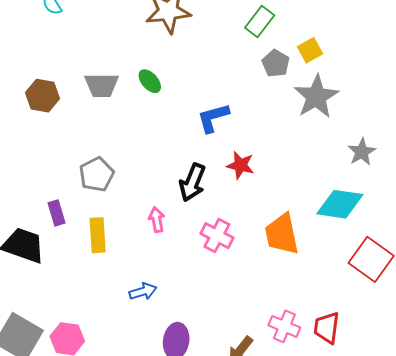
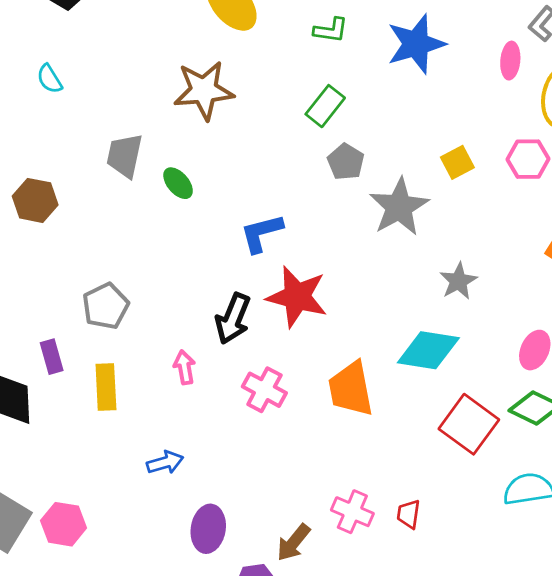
yellow square: (310, 50) -> (457, 162), moved
gray trapezoid: (102, 85) -> (125, 156), moved, turned 102
red star: (240, 165) -> (297, 297), size x1.6
red trapezoid: (327, 328) -> (409, 514), size x0.7

